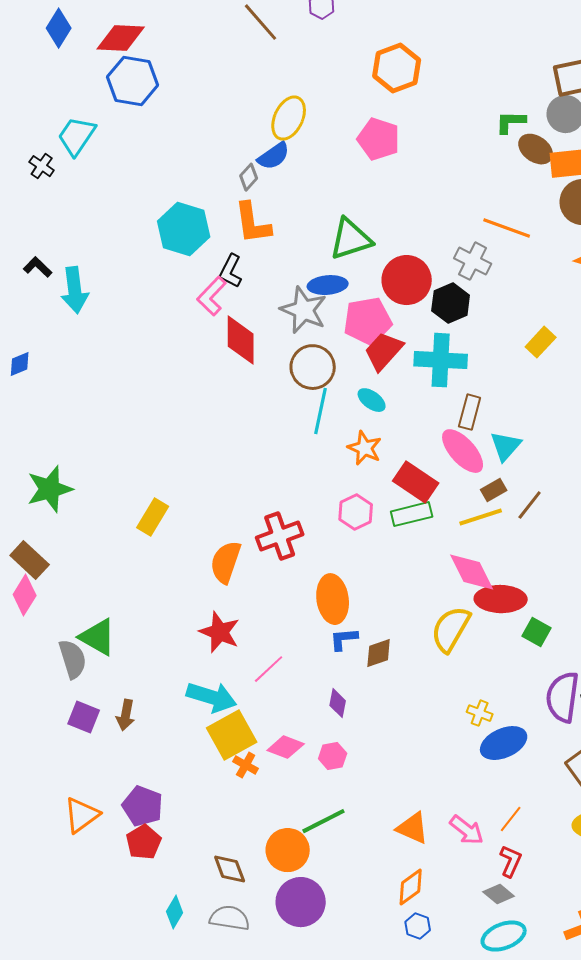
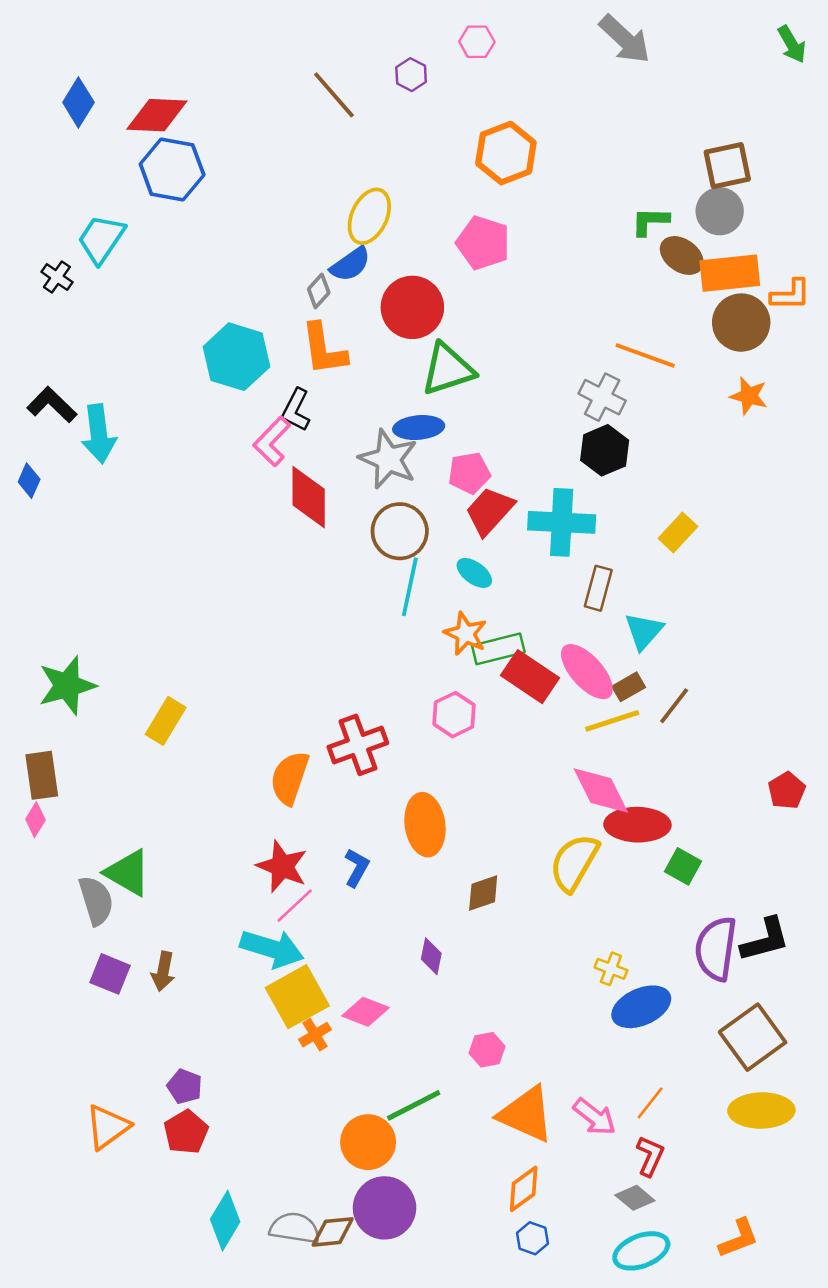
black L-shape: (38, 267) -> (52, 405), size x1.4
red circle: (407, 280) -> (412, 307), moved
black hexagon: (451, 303) -> (605, 450), moved
pink pentagon: (368, 321) -> (469, 473), size x0.7
yellow rectangle: (541, 342) -> (678, 532), moved
blue diamond: (20, 364) -> (29, 481), moved, turned -44
pink ellipse: (463, 451) -> (587, 672), moved
green rectangle: (412, 514) -> (498, 649), moved
yellow rectangle: (153, 517) -> (166, 721), moved
brown rectangle: (30, 560) -> (42, 775), turned 39
pink diamond: (25, 595) -> (35, 820), size x0.7
blue L-shape: (344, 639) -> (357, 868), moved, turned 124
pink line: (269, 669) -> (295, 906), moved
pink hexagon: (333, 756) -> (487, 1050), moved
orange cross: (246, 765) -> (315, 1035), turned 30
purple pentagon: (143, 806) -> (185, 1086), size x0.7
orange triangle: (82, 815) -> (108, 1127), moved
orange triangle: (413, 828) -> (526, 1114), size x1.4
brown diamond: (230, 869) -> (333, 1232), moved, turned -75
cyan diamond: (175, 912) -> (225, 1221), size x1.4

